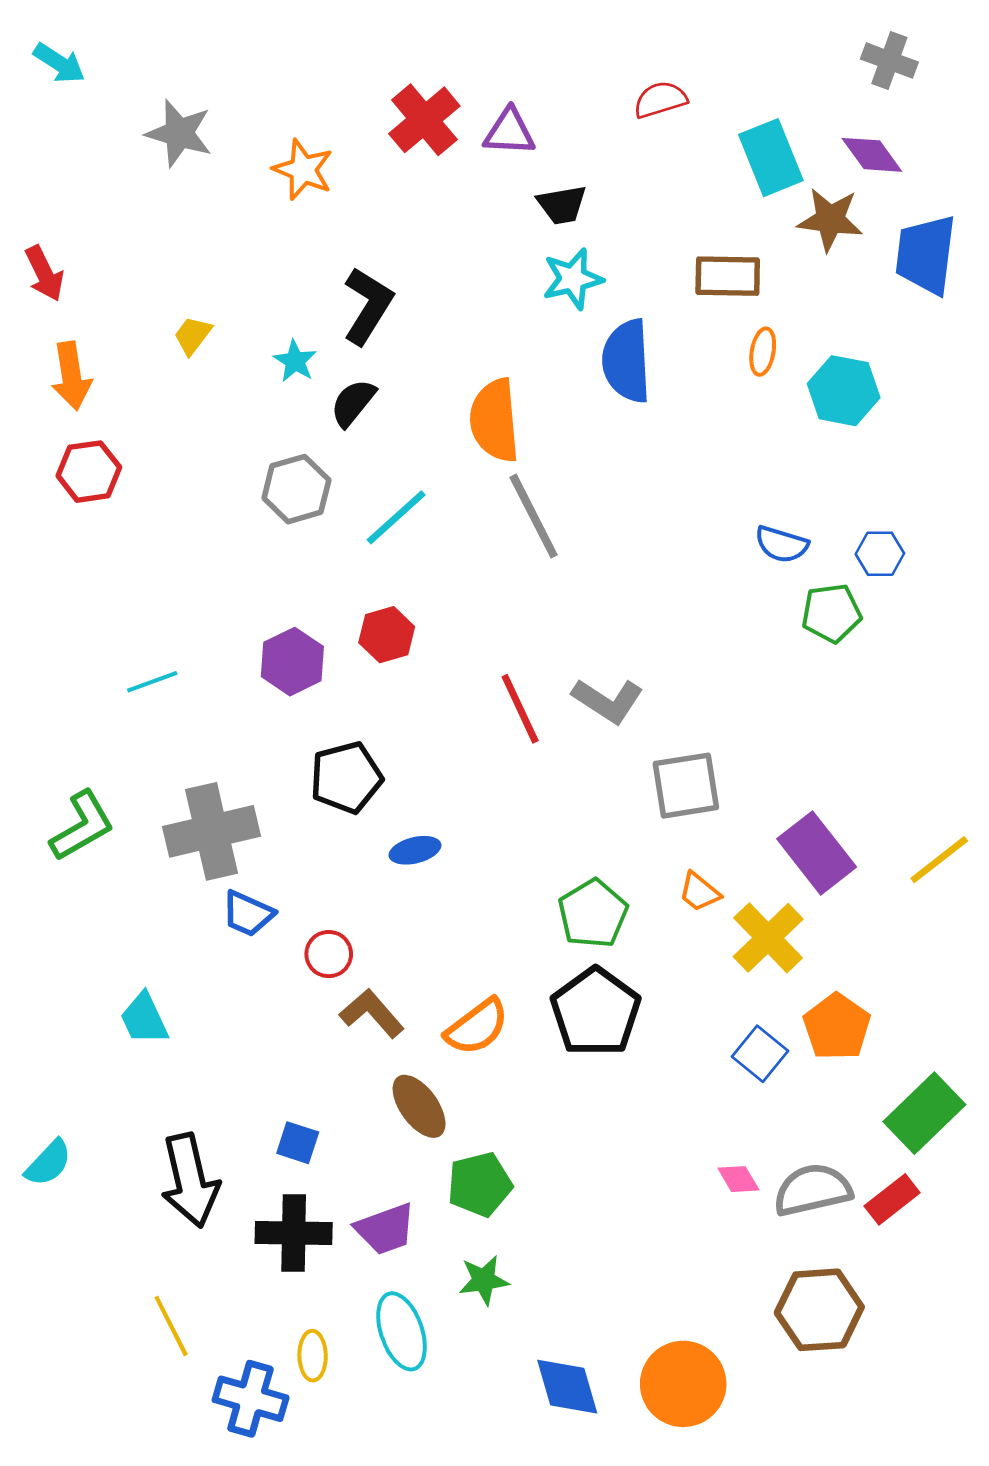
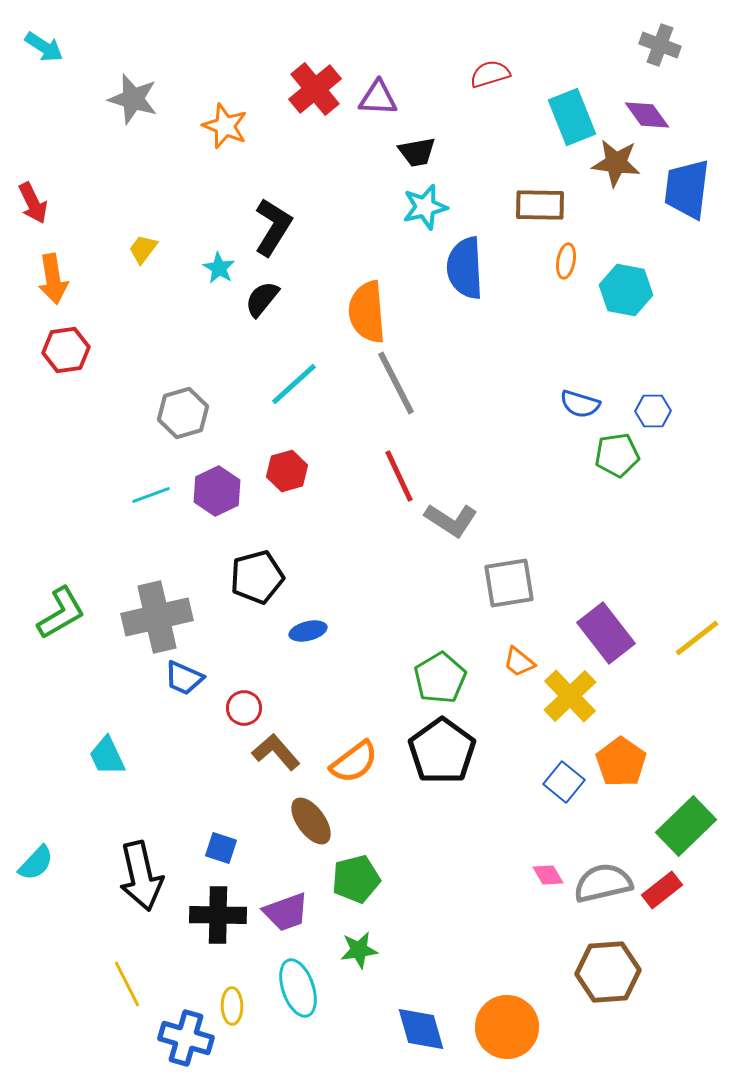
gray hexagon: (296, 489) -> (183, 413), moved
cyan line: (152, 682) -> (151, 495), moved
red line: (520, 709) -> (399, 476), moved

